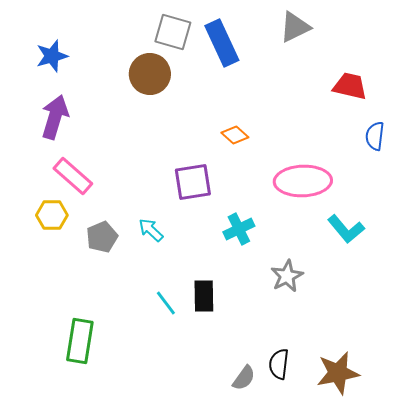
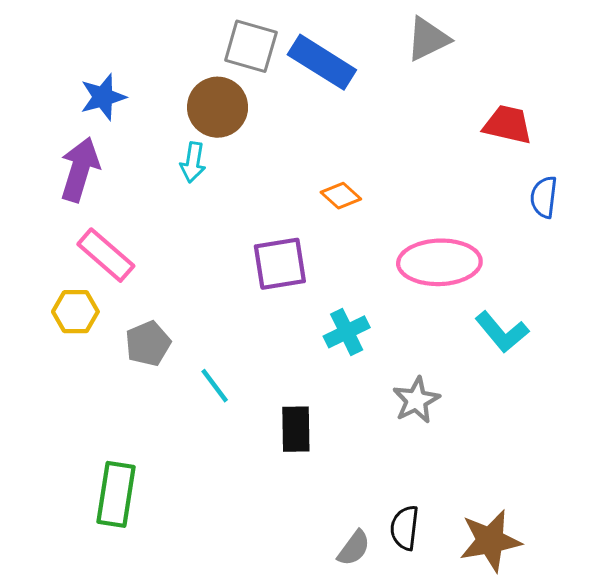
blue rectangle: (222, 43) -> (322, 62), turned -33
blue star: (52, 56) -> (103, 97), moved
cyan arrow: (151, 230) -> (193, 162), moved, turned -124
cyan line: (166, 303) -> (215, 386), moved

